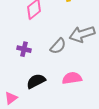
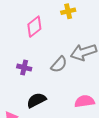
pink semicircle: (72, 78) -> (85, 101), moved

